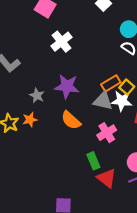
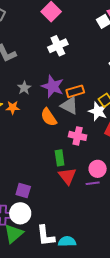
orange rectangle: (111, 83) -> (75, 91), moved
gray triangle: (103, 101) -> (69, 106), moved
pink cross: (107, 133) -> (78, 136), turned 30

